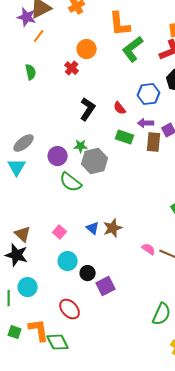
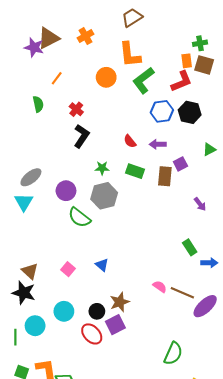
orange line: (39, 36) -> (57, 78), moved
orange circle: (87, 49) -> (106, 77), moved
red cross: (72, 68) -> (76, 109), moved
blue hexagon: (149, 94) -> (162, 111), moved
black L-shape: (88, 109) -> (81, 136), moved
purple arrow: (146, 123) -> (158, 144), moved
green star: (81, 146) -> (102, 168), moved
brown star: (113, 228) -> (120, 302), moved
cyan circle: (68, 261) -> (64, 311), moved
red ellipse: (70, 309) -> (92, 334), moved

